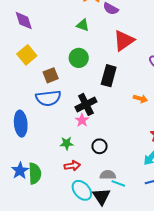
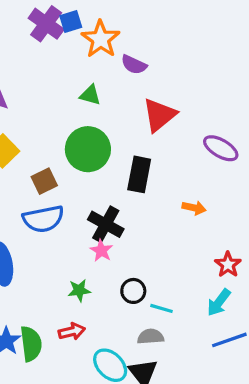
green circle: (79, 58) -> (88, 149), size x1.4
black cross: (86, 104) -> (106, 224), turned -30
red arrow: (72, 166) -> (72, 331), moved
cyan line: (118, 183) -> (161, 308), moved

